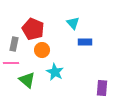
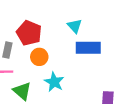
blue rectangle: (85, 42) -> (88, 48), size x1.5

